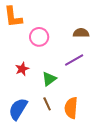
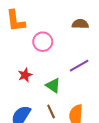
brown semicircle: (81, 33) -> (80, 24), moved
green triangle: (49, 79) -> (53, 85), turned -49

